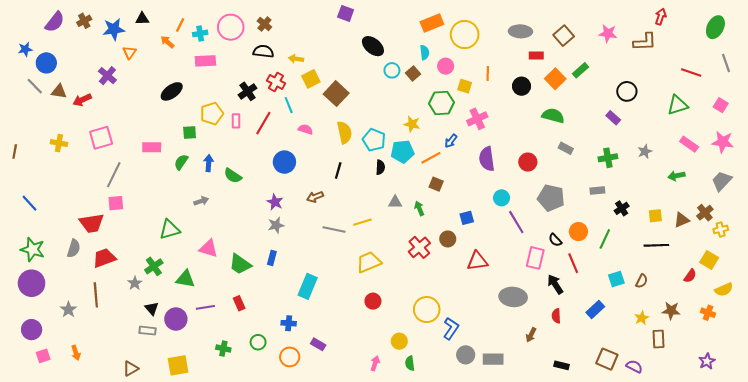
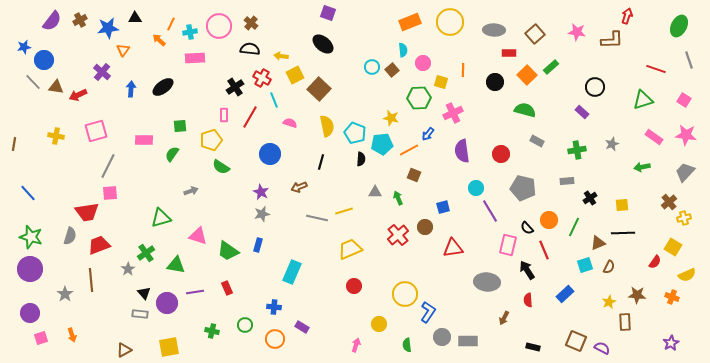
yellow circle: (465, 35) -> (450, 22), moved
black ellipse: (373, 46) -> (323, 44), moved
yellow pentagon: (212, 114) -> (211, 140), moved
blue arrow: (209, 163) -> (131, 89), moved
brown triangle: (682, 220) -> (598, 243), moved
green semicircle: (410, 363) -> (407, 345), moved

